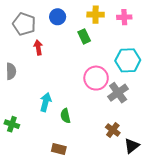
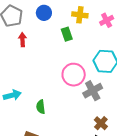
pink cross: (124, 17) -> (107, 20), turned -32
cyan arrow: (46, 102) -> (12, 95), moved, turned 54
brown cross: (113, 130) -> (101, 123), moved

